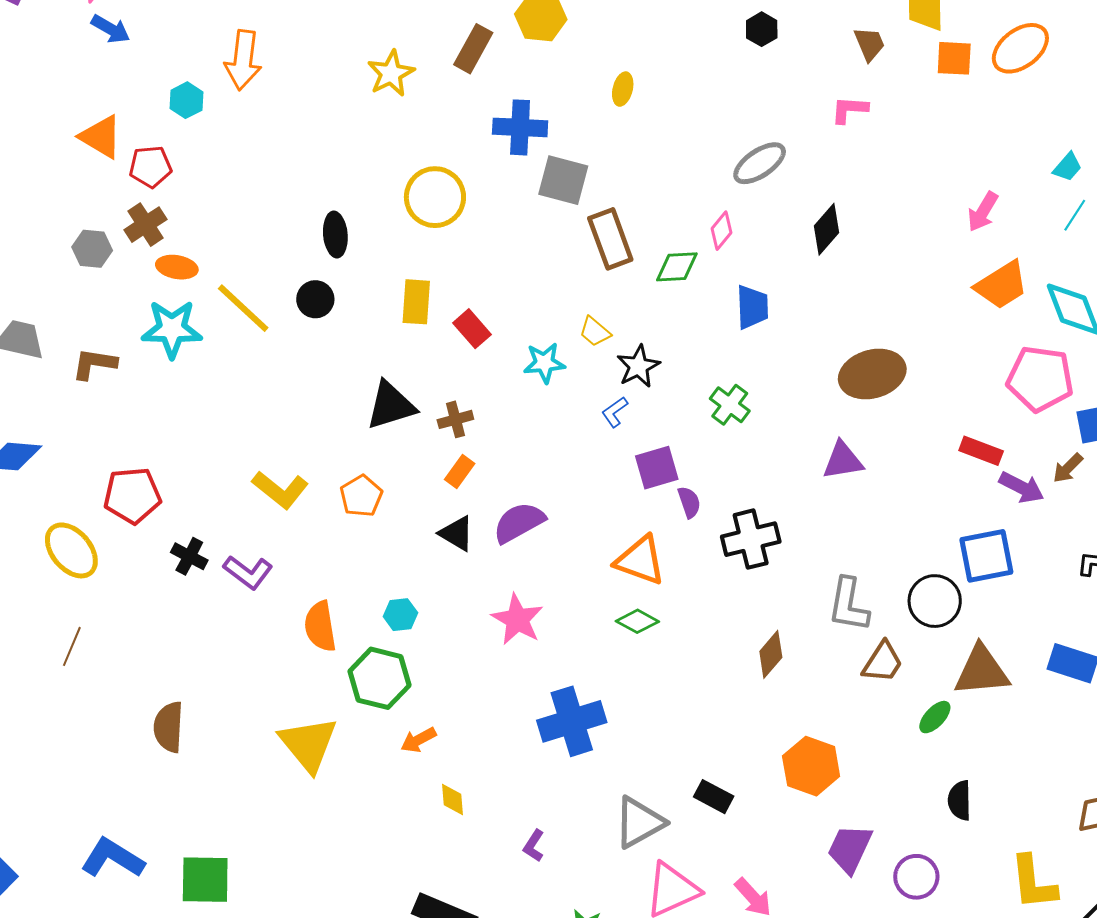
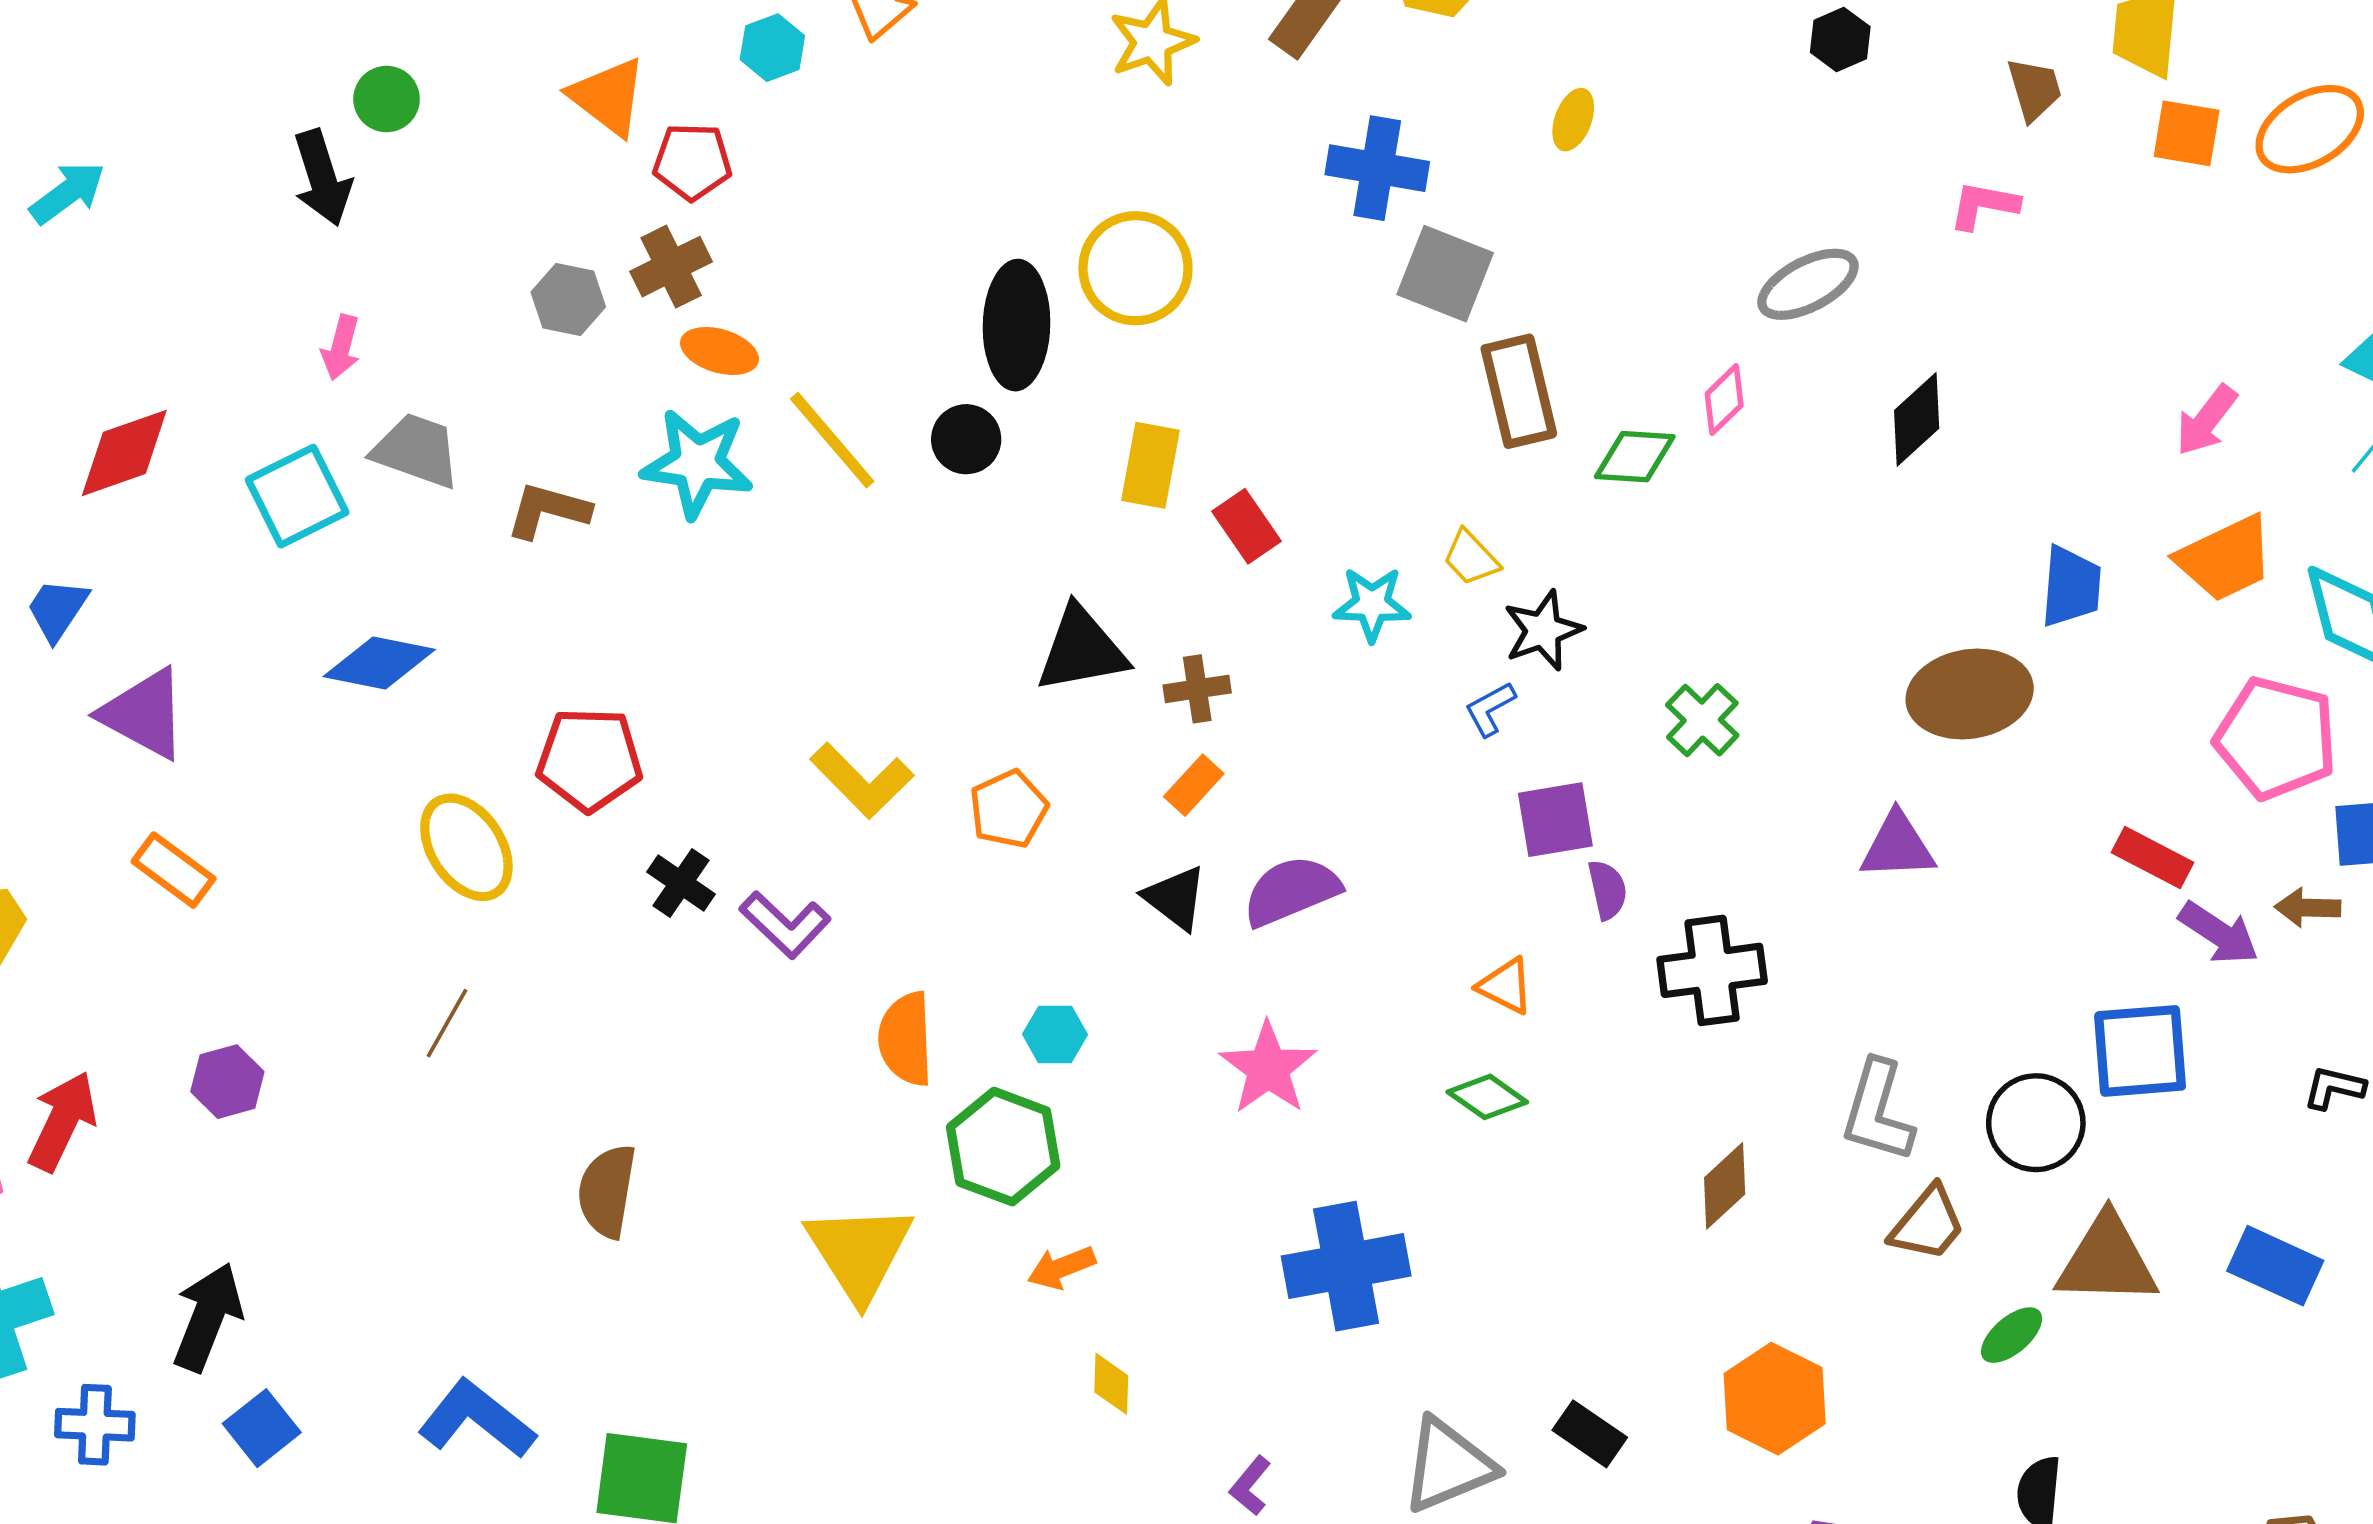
yellow circle: (435, 197) -> (1135, 268), moved
black ellipse: (335, 235) -> (1017, 325), size x1.5
blue trapezoid: (752, 307) -> (2071, 587), moved
brown arrow: (1068, 468) -> (2308, 908), turned 40
orange triangle: (640, 560) -> (1506, 986), size x0.6

